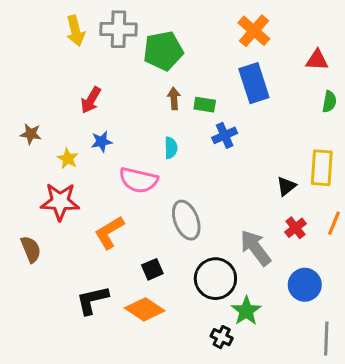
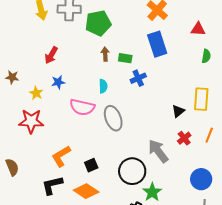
gray ellipse: (186, 220) -> (113, 118), moved
orange L-shape: (109, 232) -> (61, 156), moved
brown semicircle: (31, 249) -> (12, 167), moved
blue circle: (305, 285) -> (201, 179), moved

